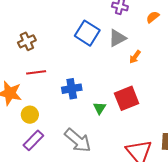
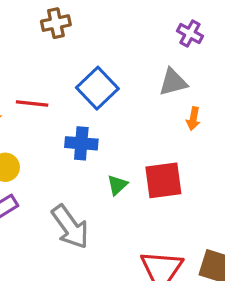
blue square: (87, 33) -> (97, 88), moved
brown cross: (27, 41) -> (56, 23), moved
orange arrow: (135, 57) -> (193, 119), turned -40

